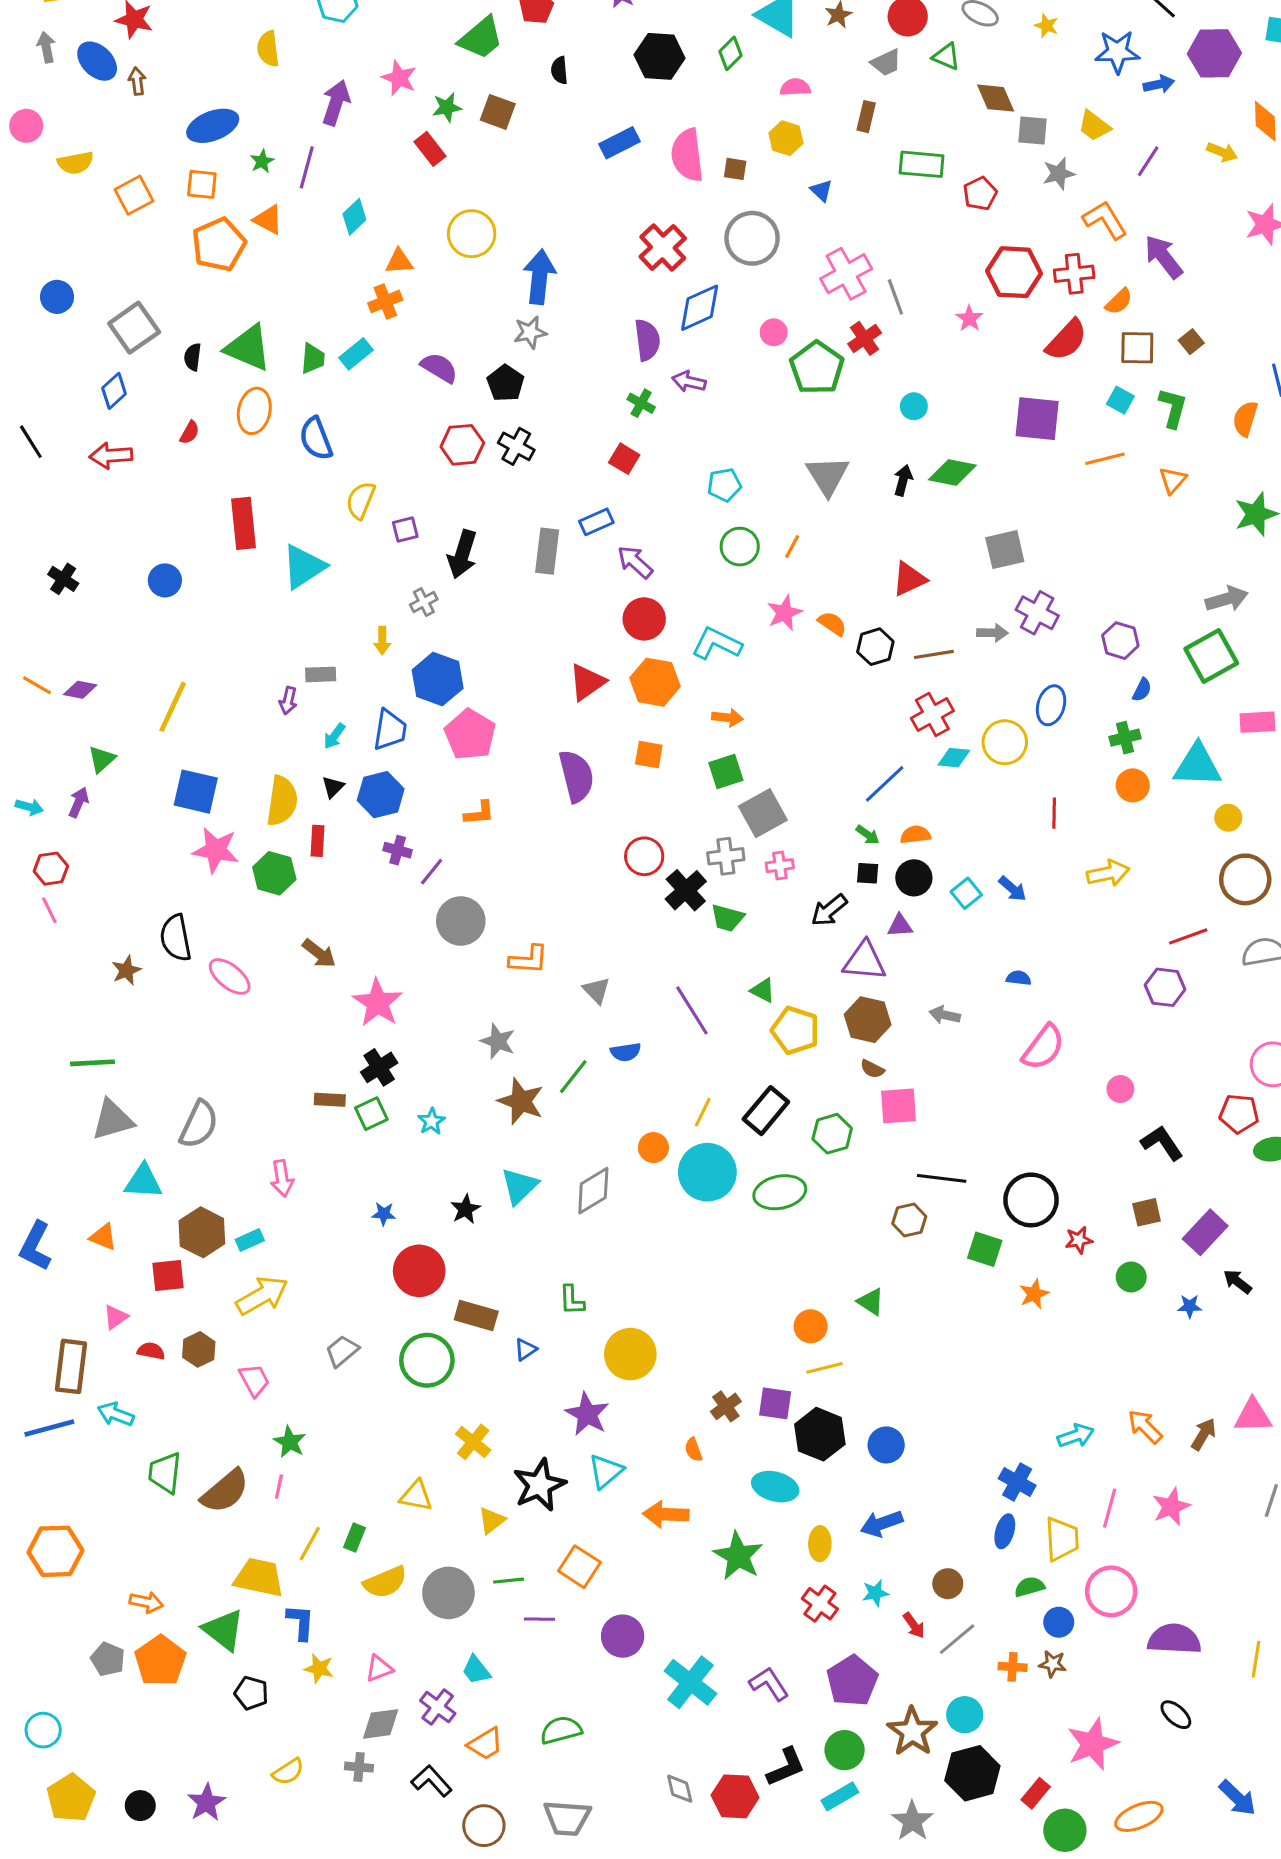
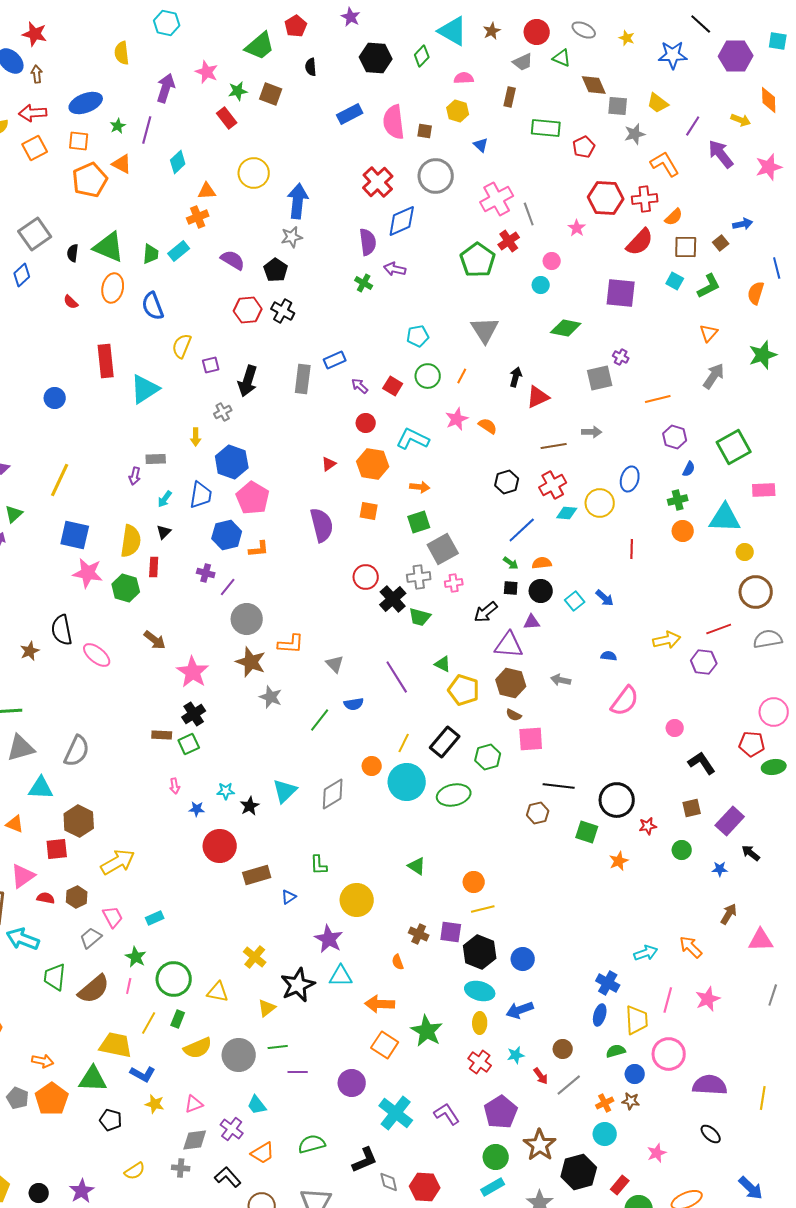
blue arrow: (1159, 84) -> (743, 224), moved
purple arrow: (1164, 257) -> (721, 154), moved
pink circle: (774, 332) -> (552, 261), moved
green L-shape: (1173, 408) -> (709, 286), turned 48
red semicircle: (190, 432) -> (71, 302), turned 105
red arrow: (111, 456) -> (33, 113), moved
red square: (624, 459) -> (393, 386), moved
orange line: (1105, 459) -> (658, 399), moved
black arrow: (903, 480) -> (516, 377), moved
purple arrow: (635, 562) -> (360, 386), size x0.7
gray arrow: (1227, 599) -> (714, 376), moved, turned -40
purple cross: (1037, 613) -> (621, 357), moved, size x0.6
red circle: (644, 619) -> (366, 423), size x0.7
black hexagon: (875, 647) -> (507, 482), moved
red triangle: (587, 682) -> (329, 464), size x0.6
blue hexagon: (381, 795) -> (227, 535), moved
yellow arrow: (1108, 873) -> (667, 640), moved
brown star: (521, 1101) -> (251, 662), moved
cyan star: (432, 1121) -> (226, 791), moved, turned 30
pink arrow: (282, 1178) -> (175, 786), moved, size x0.7
cyan rectangle: (250, 1240) -> (155, 918), moved
green triangle: (871, 1302) -> (417, 866), moved
brown rectangle: (476, 1316) -> (257, 875), turned -32
pink triangle: (116, 1317) -> (23, 876), size x1.5
gray trapezoid: (342, 1351) -> (91, 938), moved
green circle: (427, 1360) -> (174, 979), moved
brown cross: (726, 1406) -> (419, 934), turned -30
cyan arrow: (116, 1414) -> (23, 939), size x1.4
brown arrow: (1204, 1434) -> (729, 914), moved
cyan triangle: (606, 1471) -> (341, 976), turned 40
cyan ellipse: (775, 1487) -> (480, 991), moved
orange square: (579, 1567) -> (385, 1045), moved
blue L-shape: (301, 1622) -> (143, 1074), turned 115
green triangle: (223, 1630) -> (93, 1079), turned -36
orange cross: (1013, 1667) -> (605, 1103), turned -30
cyan circle: (965, 1715) -> (605, 1134), moved
pink star: (1093, 1744) -> (657, 1153), size x0.6
black L-shape: (786, 1767) -> (365, 1160), moved

